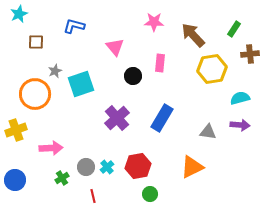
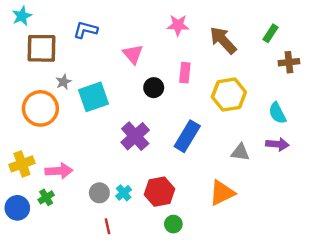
brown square: (36, 42) -> (42, 48), size x1.8
yellow hexagon: (212, 69) -> (229, 95), moved
cyan semicircle: (240, 98) -> (277, 113), turned -102
yellow cross: (16, 130) -> (22, 164), moved
green cross: (62, 178) -> (46, 197), moved

